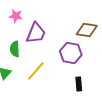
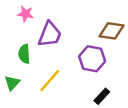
black rectangle: (79, 84) -> (102, 96), turned 48

